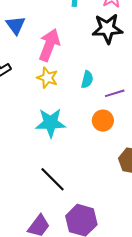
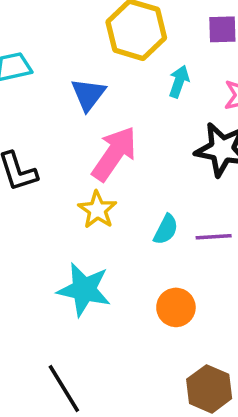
blue triangle: (16, 25) -> (88, 94), moved
purple line: (115, 93) -> (214, 237), moved

